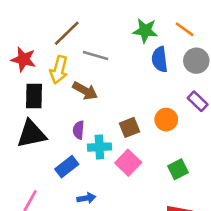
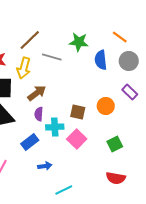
green star: (145, 31) -> (79, 42), moved
brown arrow: (85, 91) -> (37, 93), moved, turned -66
brown square: (130, 127) -> (78, 112), turned 35

